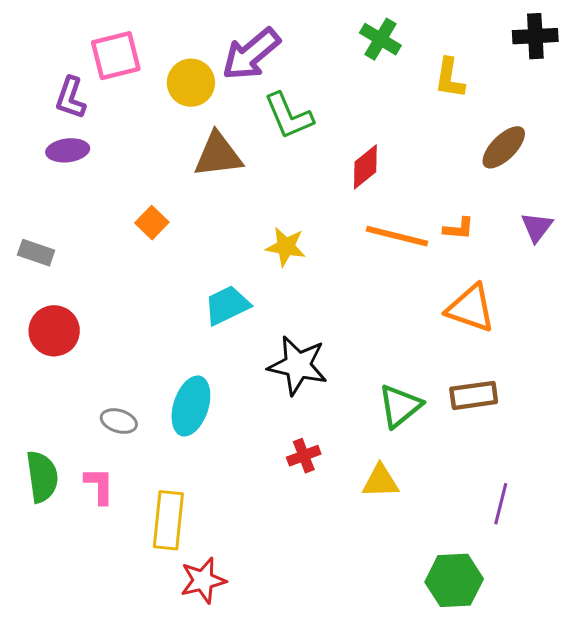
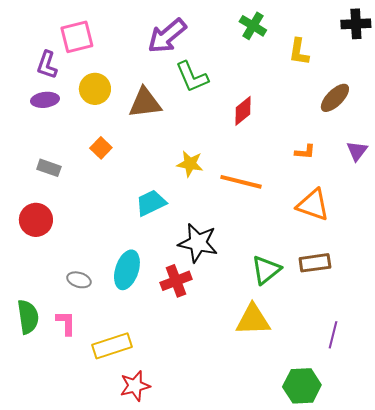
yellow circle: (191, 83) -> (95, 89), moved
orange line: (397, 236) -> (241, 182), moved
gray rectangle: (36, 253) -> (49, 168), moved
red cross: (304, 456) -> (176, 281), moved, size x1.4
yellow triangle: (380, 481) -> (253, 320), size x1.4
yellow rectangle: (168, 520) -> (112, 346), turned 66

